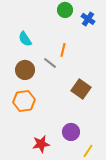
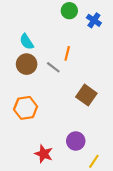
brown circle: (25, 70) -> (27, 64), moved
red star: (41, 144) -> (44, 154), turned 30

